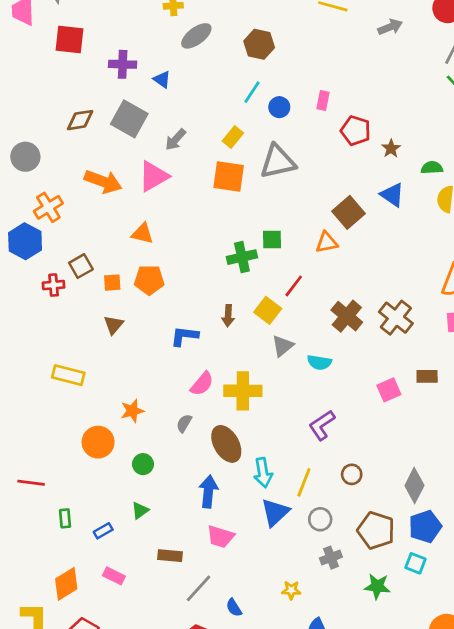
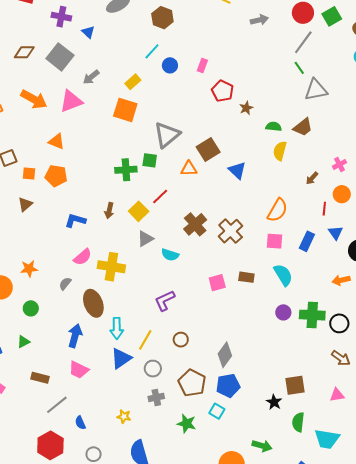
gray triangle: (278, 162) -> (167, 135), moved, turned -36
blue triangle: (392, 195) -> (237, 170), moved

